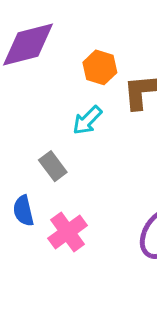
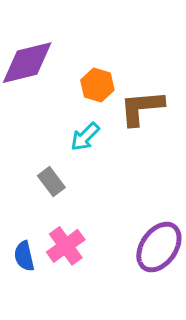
blue semicircle: (23, 211) -> (24, 256), moved

